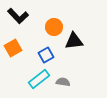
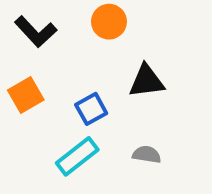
orange circle: (54, 27) -> (109, 22), moved
gray semicircle: (63, 82) -> (147, 154), moved

